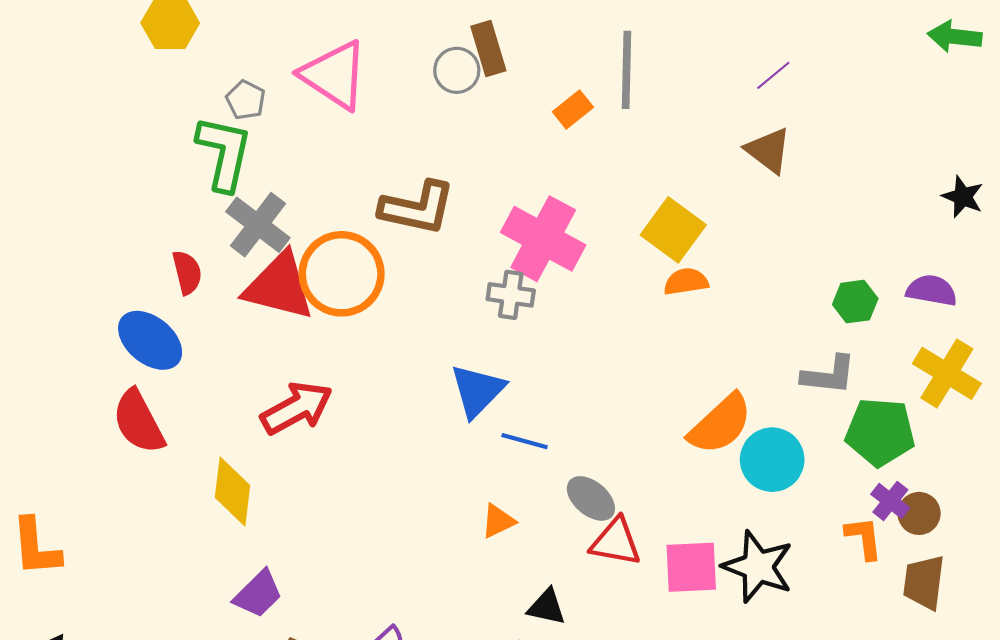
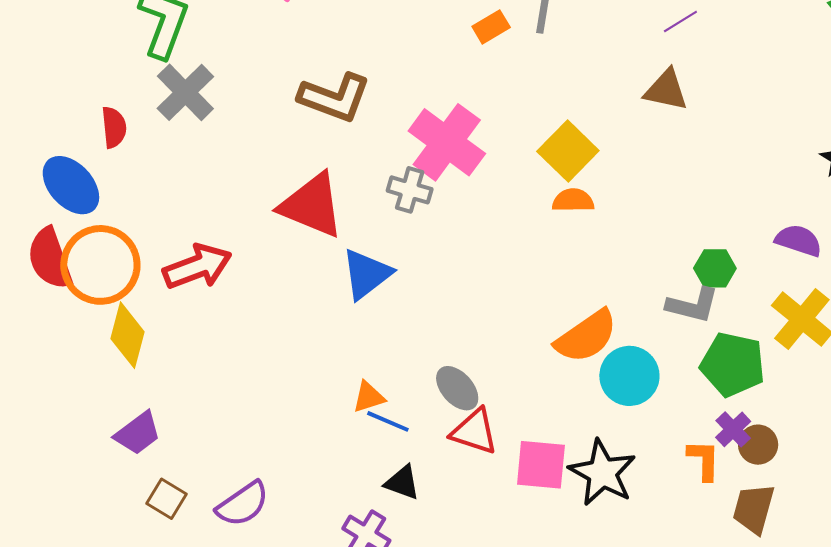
brown triangle: (768, 150) -> (666, 90), turned -33
orange circle: (342, 274) -> (100, 265), moved
red triangle: (279, 286) -> (312, 205), moved
green hexagon: (855, 302) -> (715, 268), moved
blue line: (525, 441) -> (388, 421), moved

